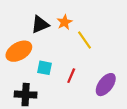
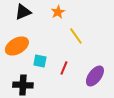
orange star: (65, 22) -> (58, 12), moved
black triangle: (40, 24) -> (23, 12), moved

